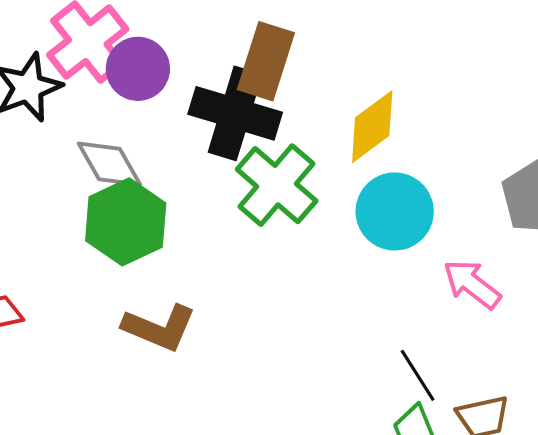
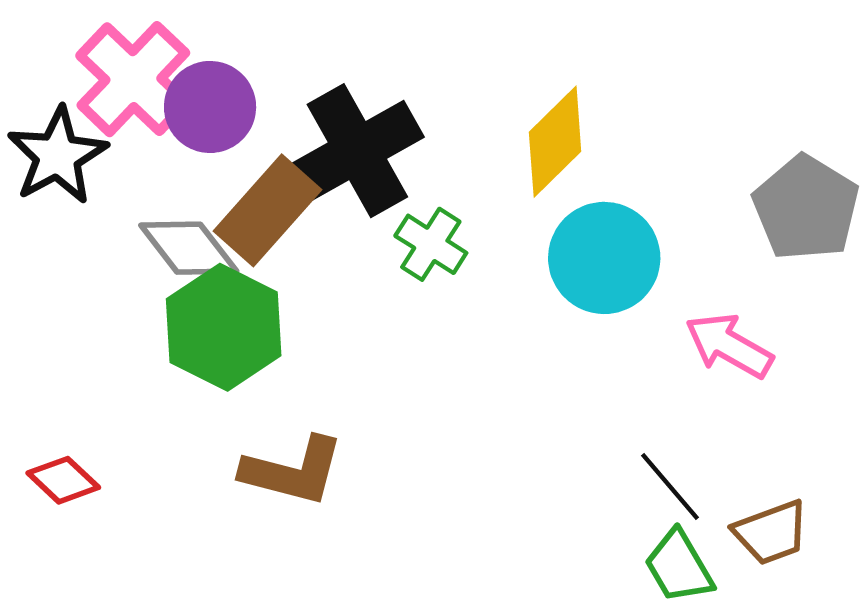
brown rectangle: (266, 61) -> (267, 210), moved, turned 32
black cross: (235, 113) -> (357, 151), turned -38
green cross: (277, 185) -> (431, 244), size x0.6

